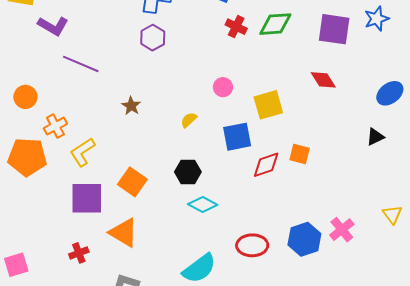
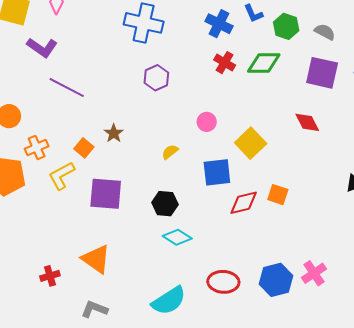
purple hexagon: (153, 38) -> (156, 78), moved
yellow square: (268, 105) -> (251, 143), turned -32
orange square: (132, 182) -> (84, 148), moved, size x0.7
purple square: (87, 198) -> (106, 194), moved

